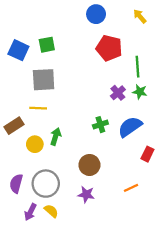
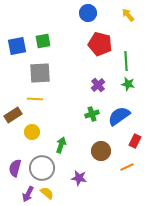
blue square: (18, 50) -> (17, 46), turned -36
purple cross: (118, 93) -> (98, 85), moved
green arrow: (56, 137) -> (61, 145), moved
brown circle: (89, 165) -> (101, 151), moved
orange line: (131, 188) -> (127, 167), moved

